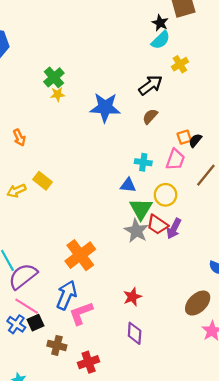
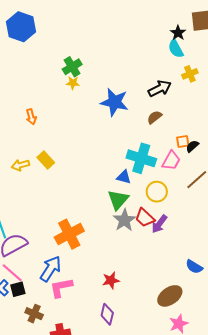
cyan semicircle: (161, 40) -> (176, 49), turned 96
cyan cross: (143, 162) -> (141, 158), size x1.8
green triangle: (141, 209) -> (118, 200), moved

